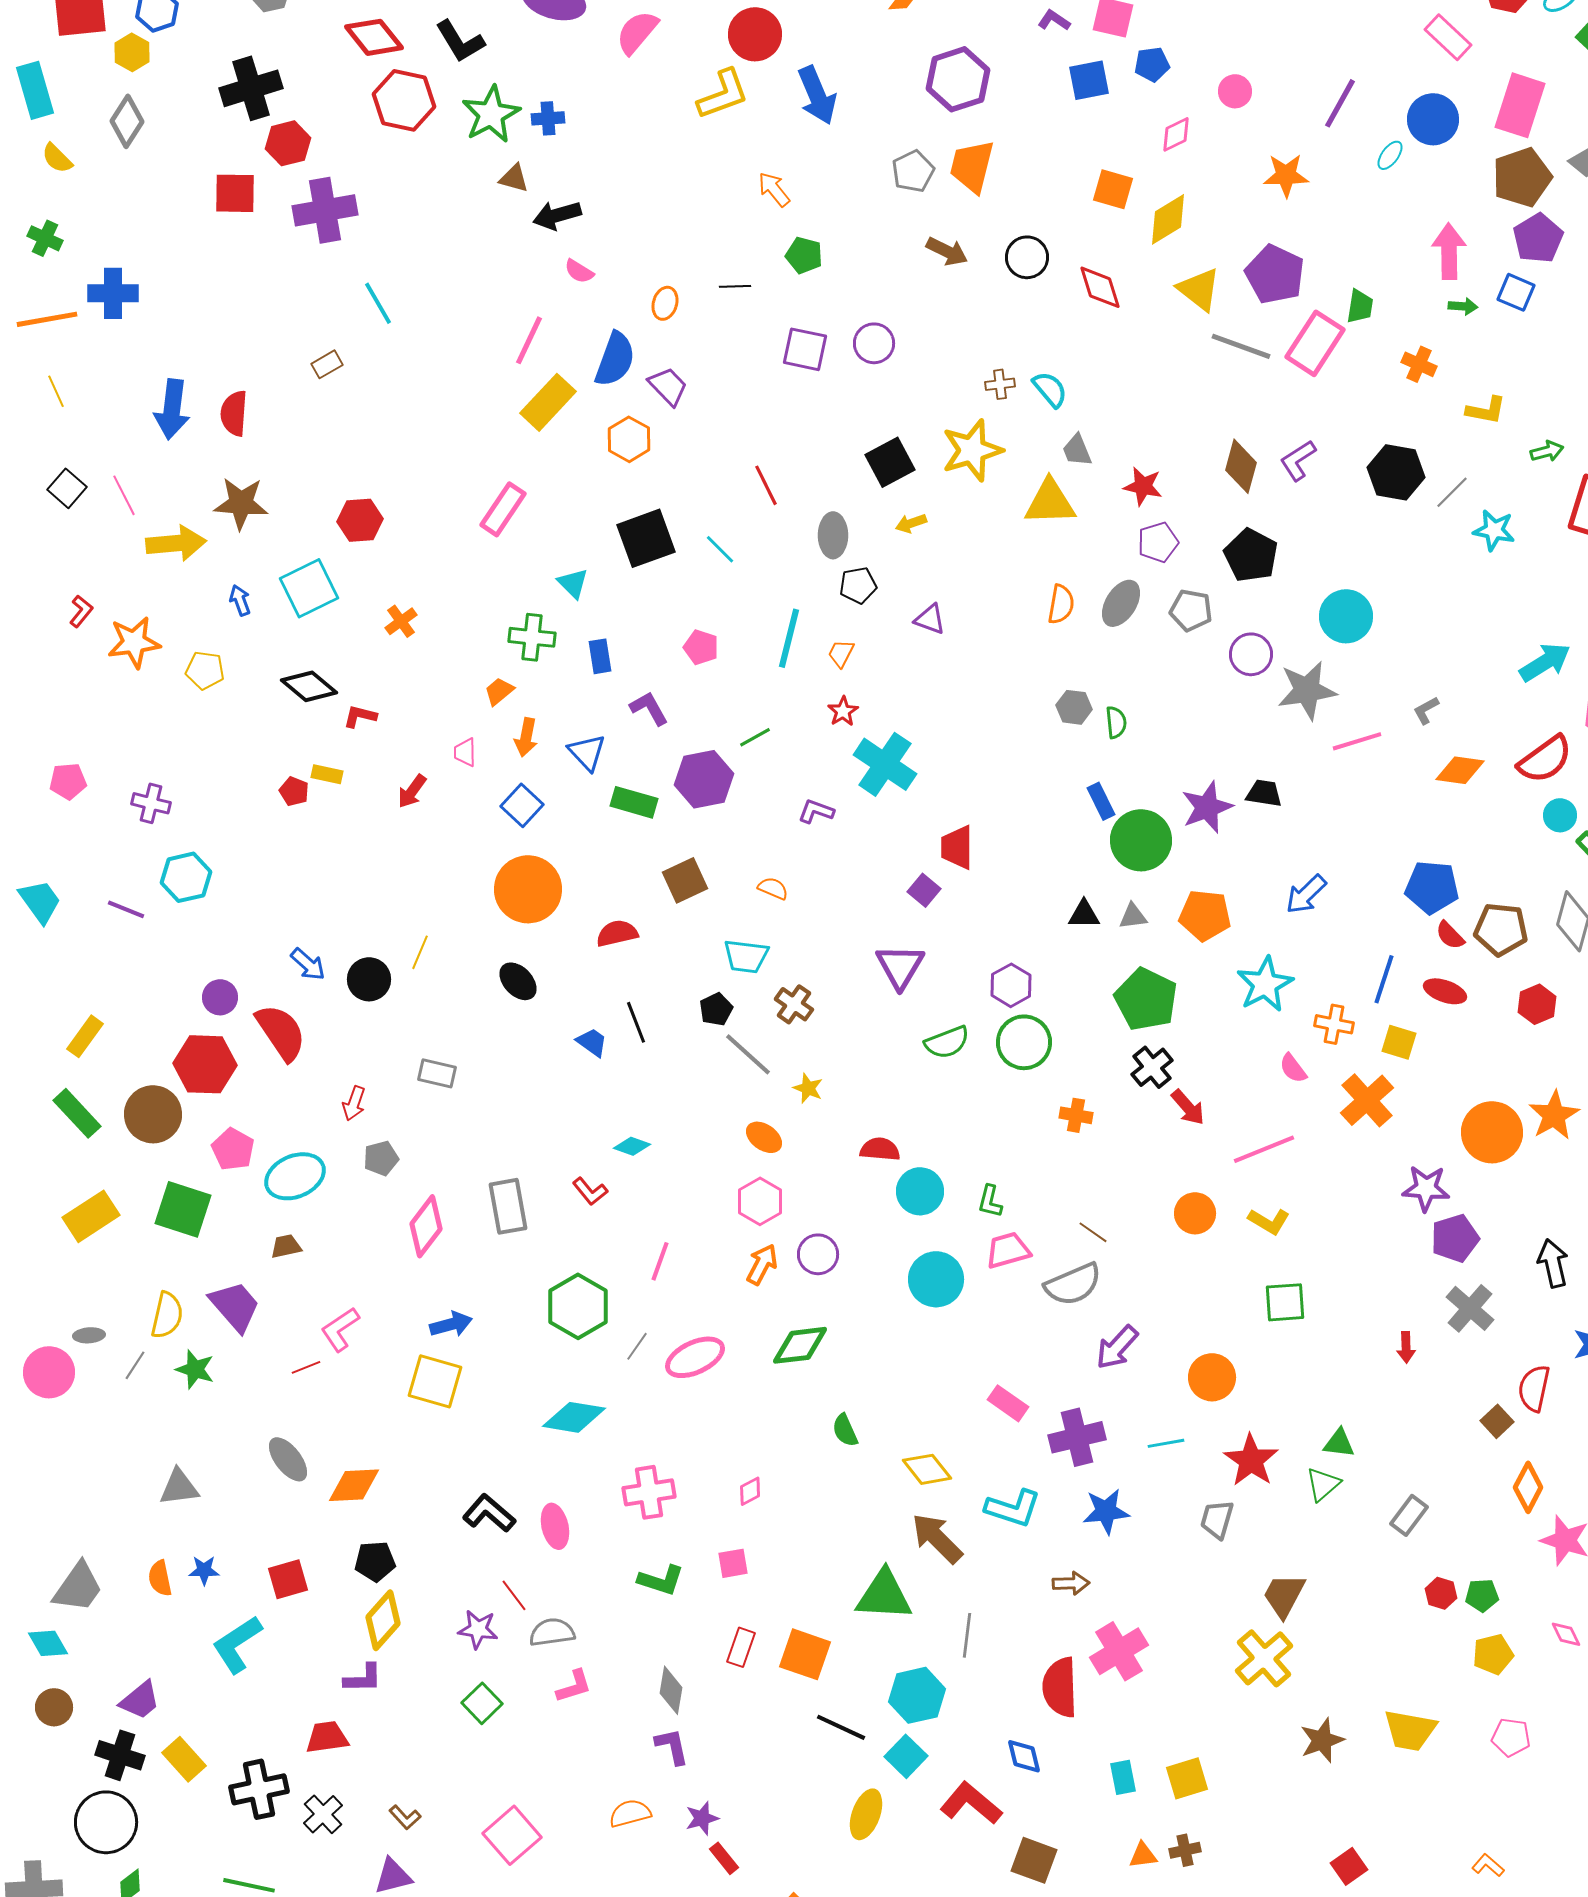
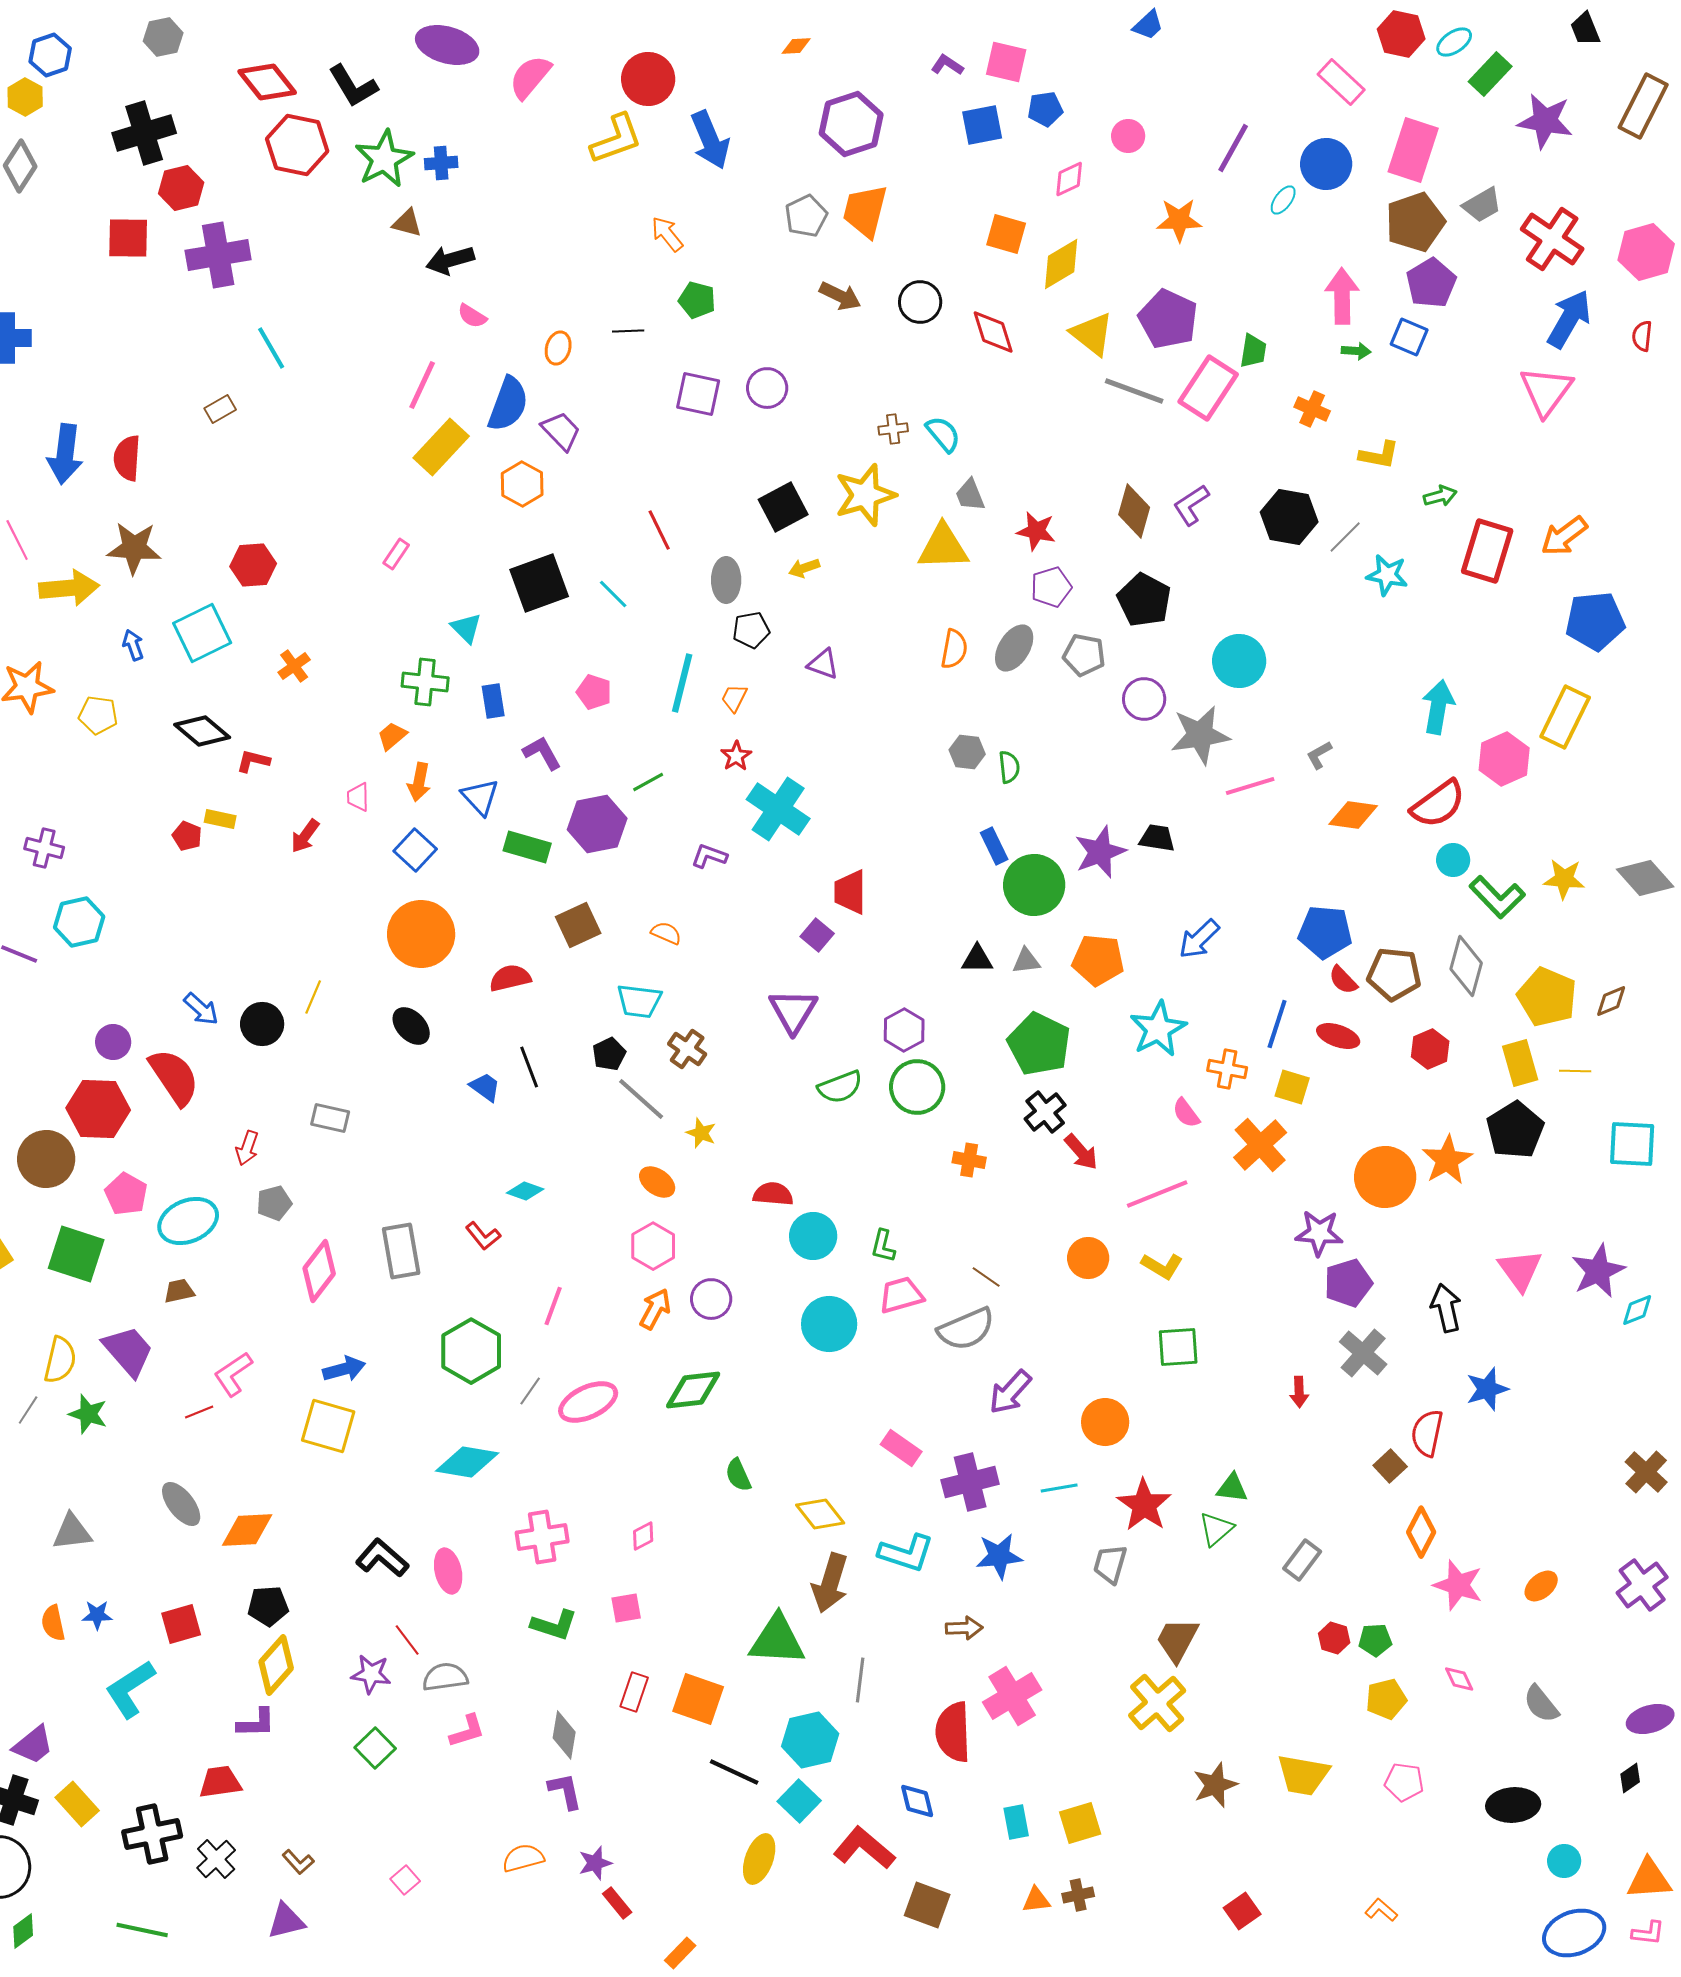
pink rectangle: (503, 509) -> (396, 554), size x0.6
cyan arrow: (1545, 662) -> (1438, 707), turned -48
brown arrow: (937, 1538) -> (830, 1583), turned -118
pink square: (512, 1835) -> (405, 1880), size x0.5

